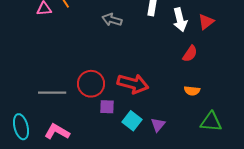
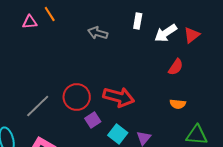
white arrow: (180, 20) -> (166, 33), turned 70
gray line: (52, 93) -> (38, 106), turned -44
purple square: (107, 107) -> (93, 120), turned -35

